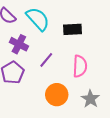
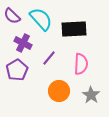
black rectangle: (73, 29) -> (74, 29), size x1.4

